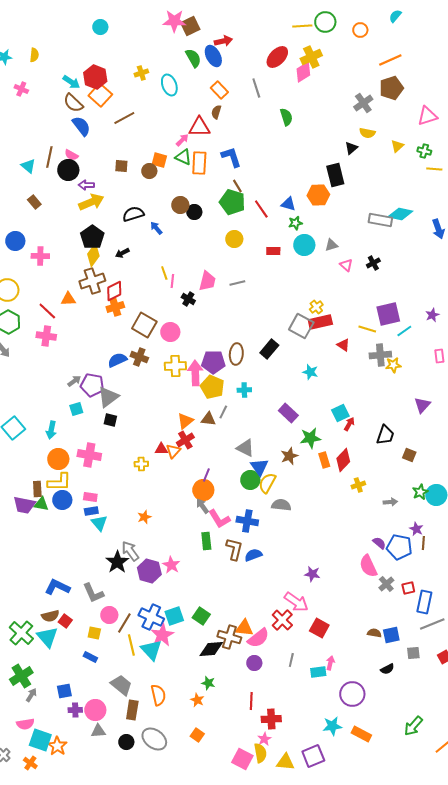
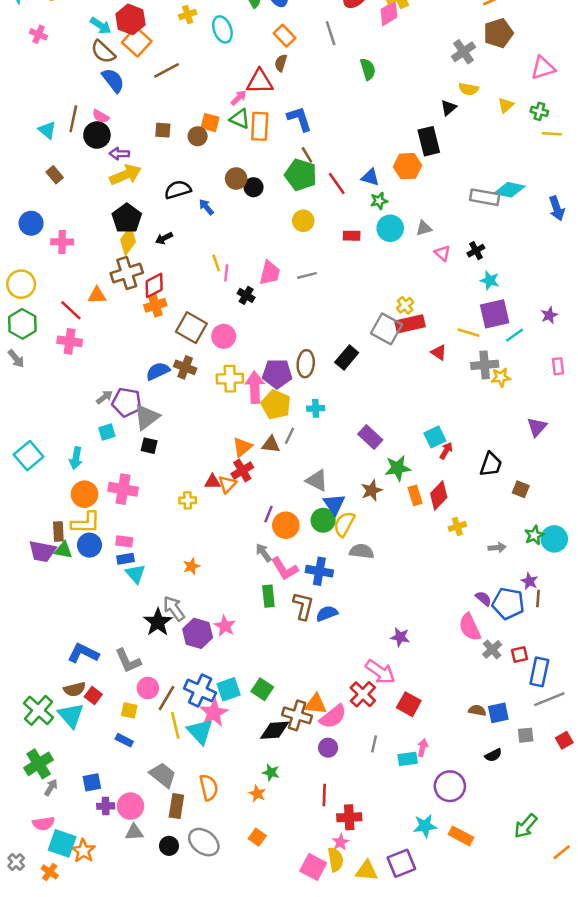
cyan star: (310, 372) -> (490, 280), moved
orange circle: (203, 490) -> (286, 525), moved

